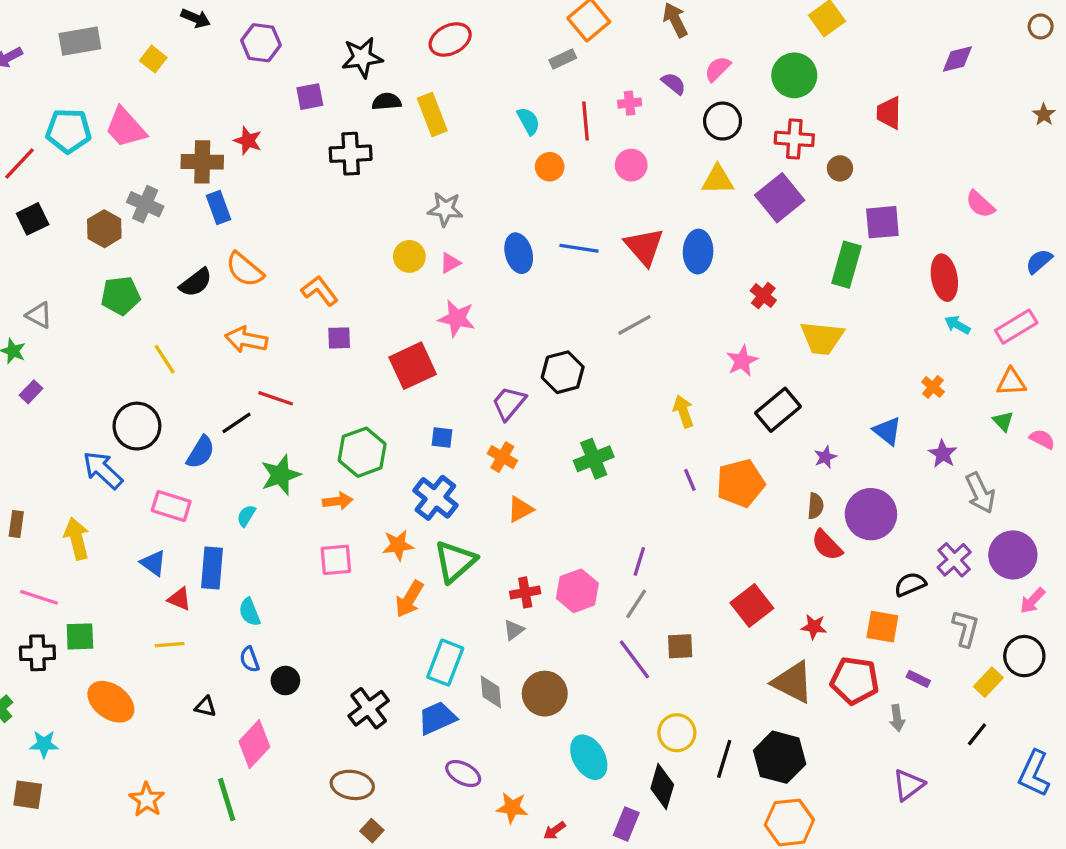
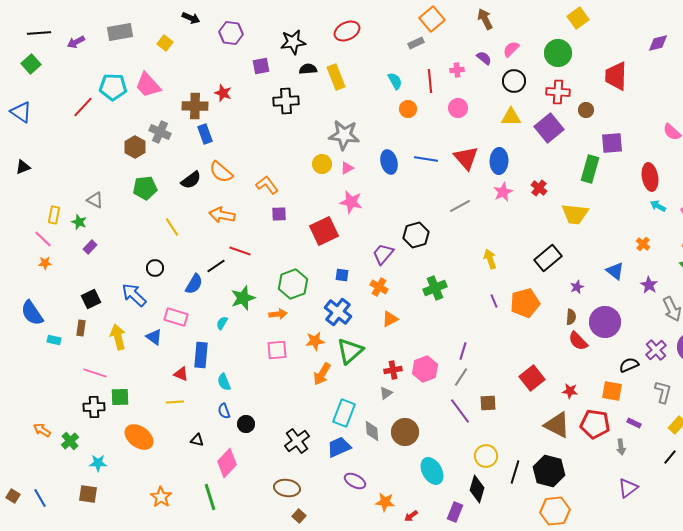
red trapezoid: (889, 113) -> (616, 76), size x1.4
gray star: (445, 209) -> (344, 135), size x1.4
black square: (33, 219) -> (91, 299), moved
pink star: (742, 361) -> (503, 192), moved
black circle: (137, 426) -> (155, 268), size x0.6
blue triangle: (153, 563) -> (154, 337), moved

